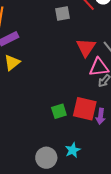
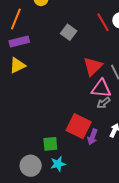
gray square: (63, 13) -> (69, 32), moved, turned 35
green square: (59, 111) -> (50, 144), moved

